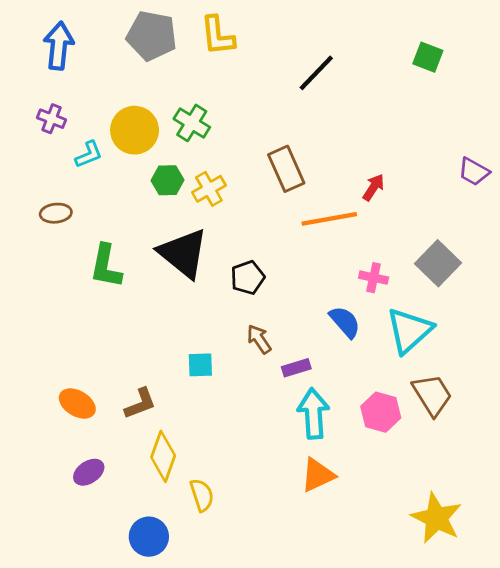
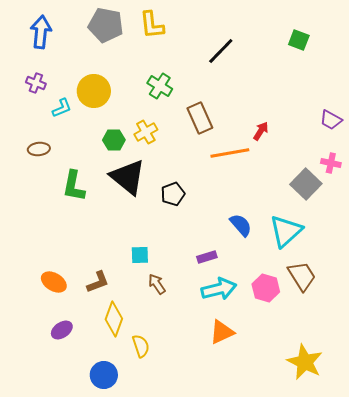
green cross: (192, 123) -> (160, 86), moved
green hexagon: (167, 180) -> (114, 140), moved
pink cross: (374, 278) -> (331, 163), moved
brown arrow: (259, 339) -> (157, 284), moved
cyan arrow: (313, 414) -> (219, 289), turned 80

